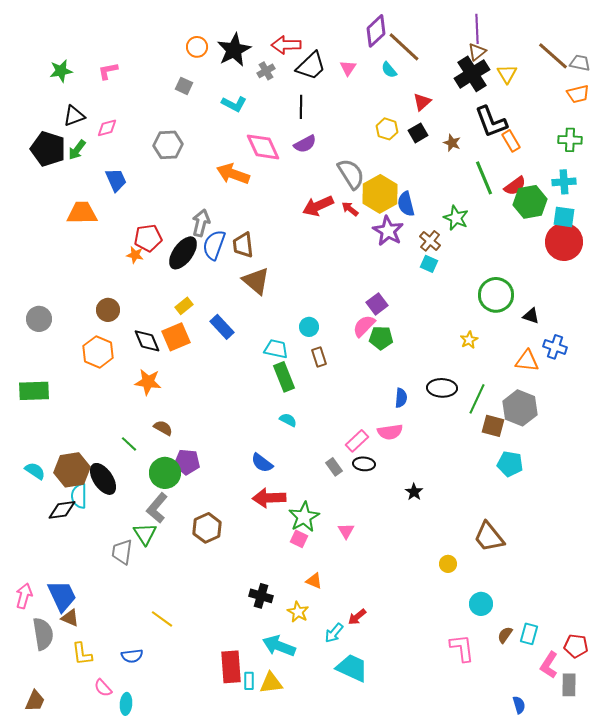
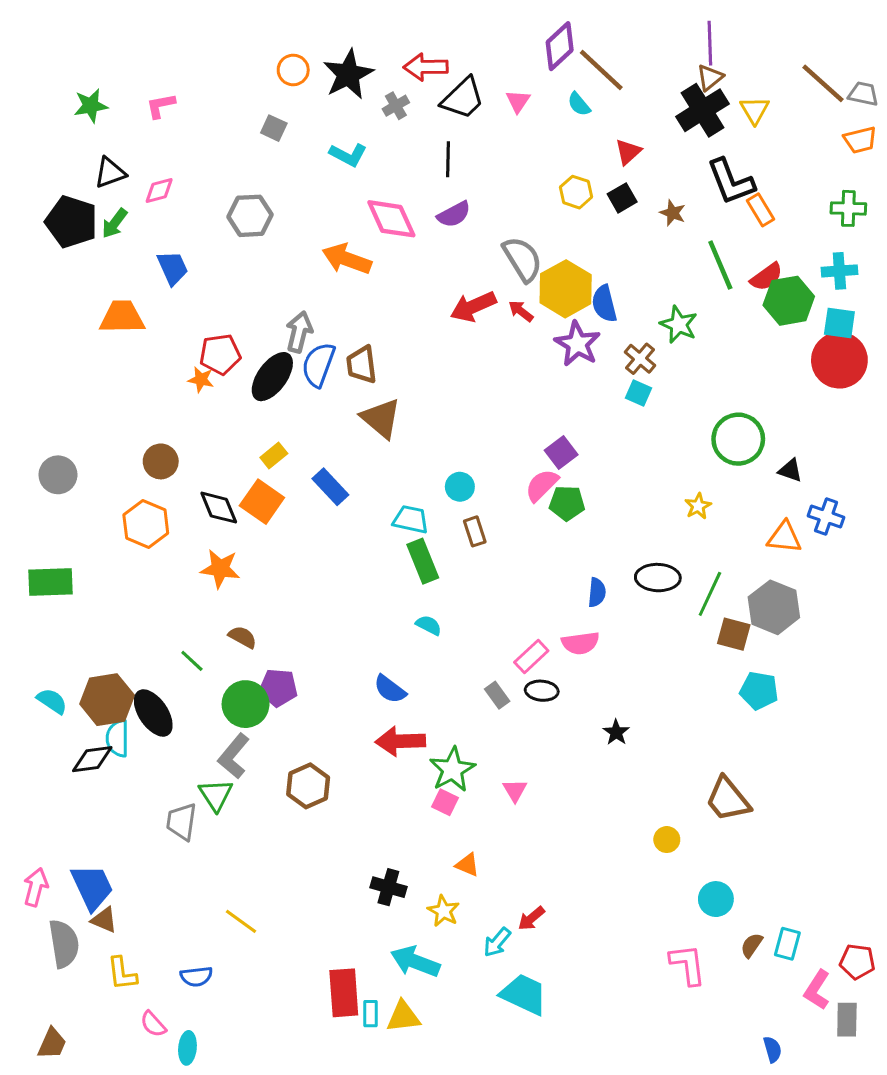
orange square: (176, 337) -> (262, 502), turned -32

